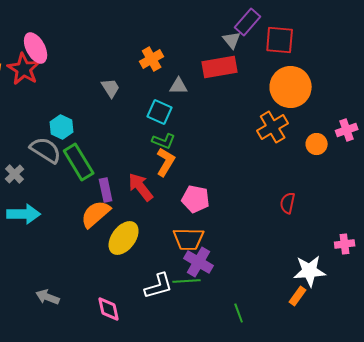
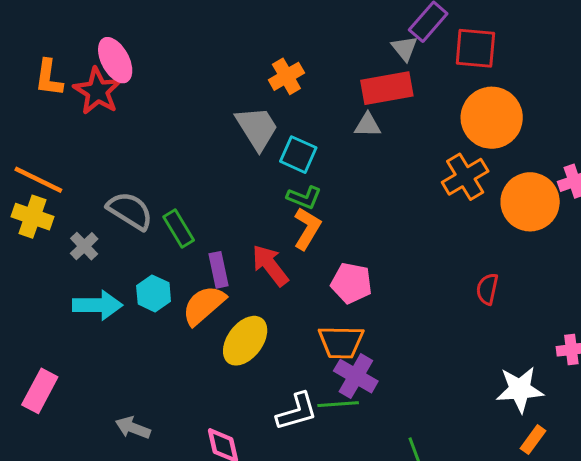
gray triangle: (179, 86) -> (368, 125), moved
gray trapezoid: (111, 88) -> (257, 128), moved, size x1.6
cyan hexagon: (62, 127) -> (154, 293), moved
orange circle: (317, 144) -> (530, 202), size x1.8
green rectangle: (79, 162) -> (179, 228), size x0.7
orange rectangle: (298, 296) -> (533, 440), moved

